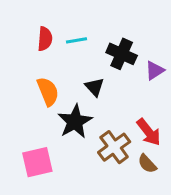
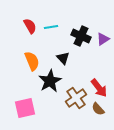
red semicircle: (45, 39) -> (30, 26), turned -35
purple triangle: (155, 70) -> (103, 39), moved

